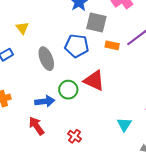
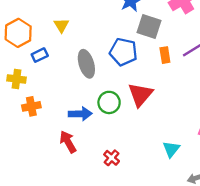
orange rectangle: (112, 45) -> (165, 55), turned 64
red triangle: (94, 81) -> (140, 94), turned 40

